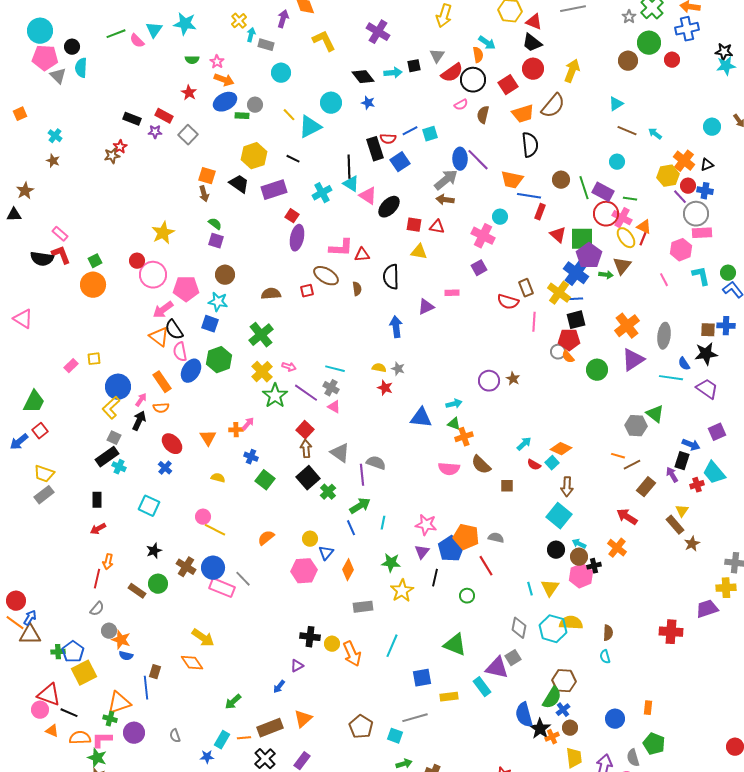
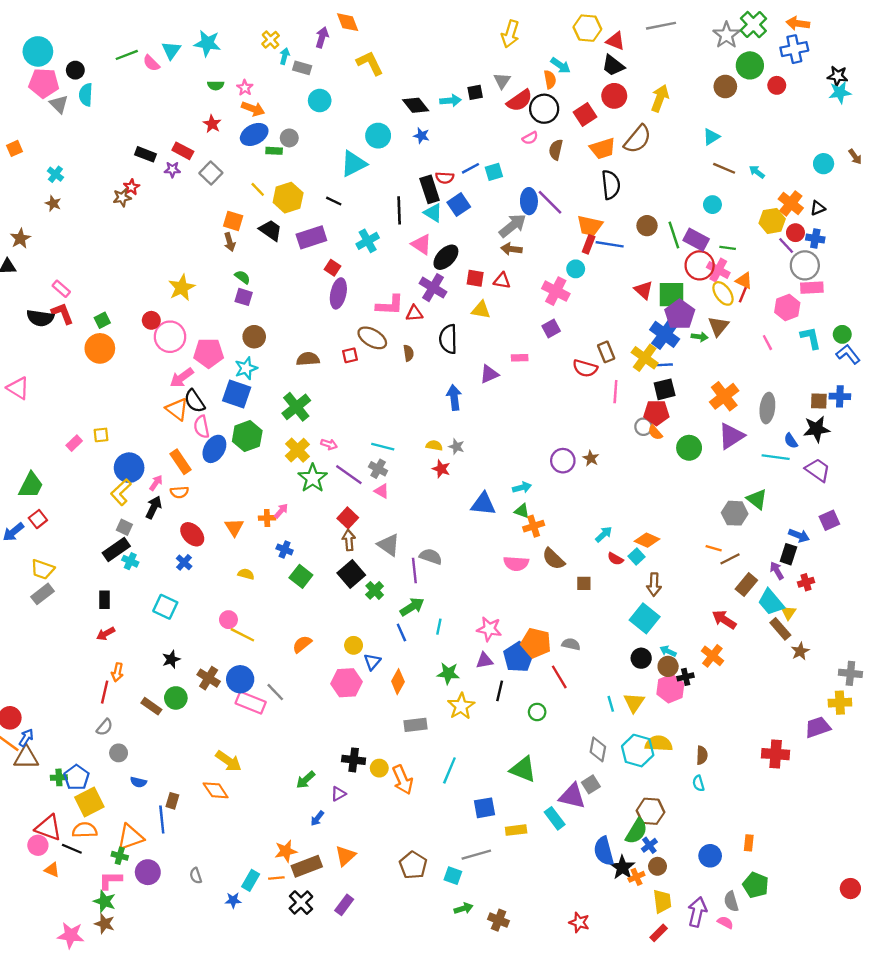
gray star: (629, 17) -> (726, 35), size x1.6
purple cross: (378, 32) -> (433, 288), moved
yellow line: (289, 115) -> (258, 189), moved
cyan triangle: (351, 184) -> (433, 213), moved
red rectangle: (540, 212) -> (589, 244), moved
cyan star: (218, 302) -> (246, 368), turned -30
blue square: (210, 324) -> (237, 394), size x1.4
cyan trapezoid: (714, 473) -> (771, 602), moved
purple triangle: (422, 552) -> (484, 661), turned 42
orange star: (121, 640) -> (286, 851), moved, turned -30
green arrow: (233, 702) -> (306, 780), moved
orange semicircle: (80, 738) -> (85, 830), moved

